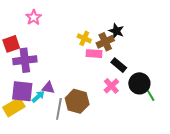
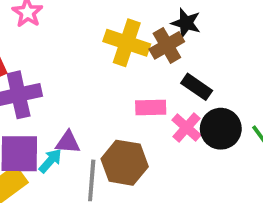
yellow cross: (84, 38) -> (127, 43), size x1.6
pink rectangle: (94, 54) -> (151, 107), moved
black circle: (139, 83) -> (221, 129), moved

